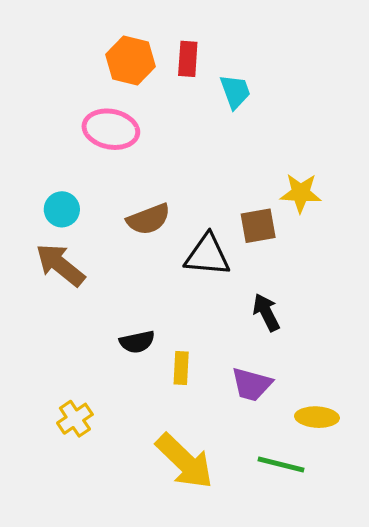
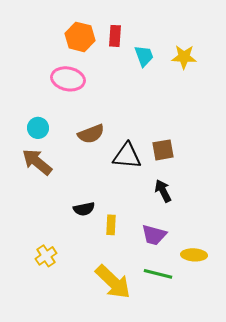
yellow star: (301, 193) -> (184, 57), moved
brown square: (258, 226) -> (163, 150), moved
green line: (281, 465) -> (158, 274), moved

